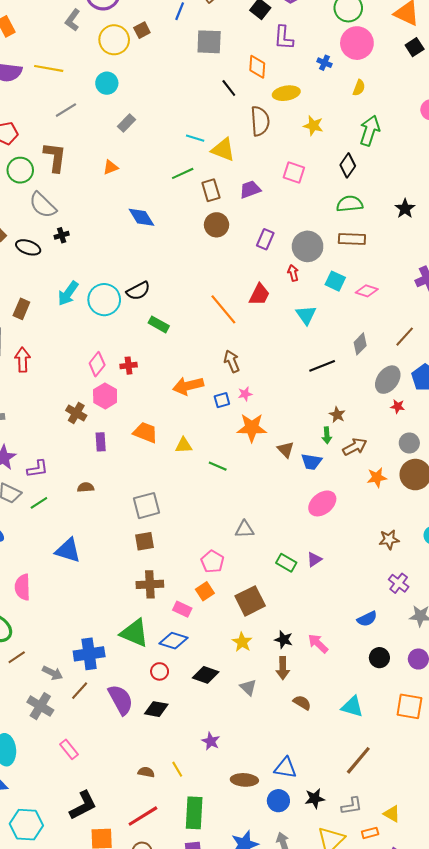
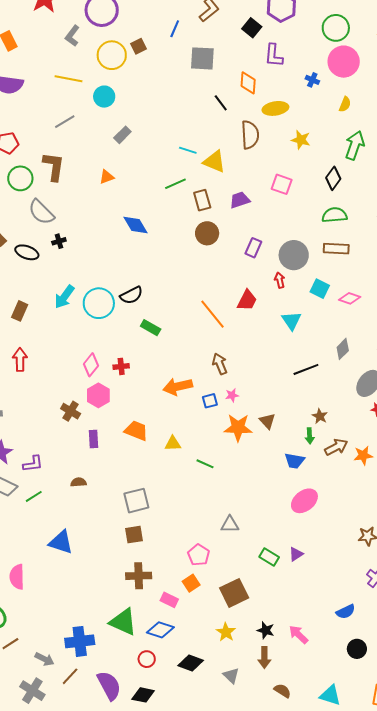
yellow line: (49, 68) -> (69, 79), moved
brown triangle: (286, 450) -> (267, 421), moved
orange star: (377, 477) -> (363, 455), moved

